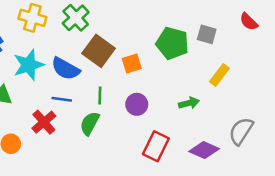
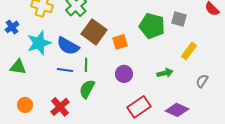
green line: (100, 95) -> (86, 65), moved
red cross: (44, 122) -> (60, 107), moved
gray semicircle: (241, 131) -> (202, 81), moved, size x0.6
red rectangle: (156, 146) -> (139, 107), turned 30

